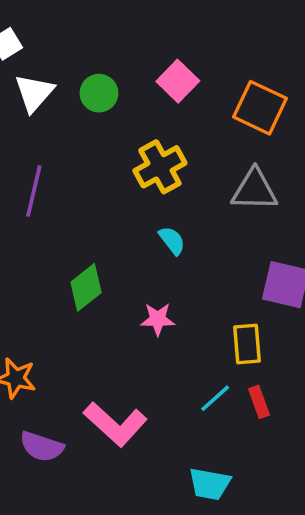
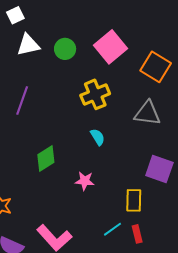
pink square: (178, 81) -> (111, 47), size x1.4
white triangle: (34, 93) -> (28, 45), turned 30

